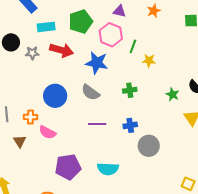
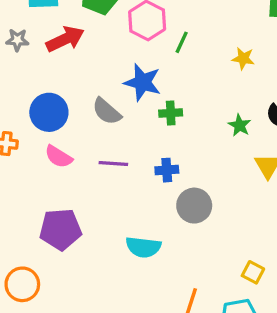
red arrow: (61, 50) -> (65, 39), turned -45
yellow star: (149, 61) -> (243, 58), moved
blue star: (97, 63) -> (142, 82), moved
pink semicircle: (47, 132) -> (59, 157), moved
cyan semicircle: (108, 169) -> (143, 247), moved

